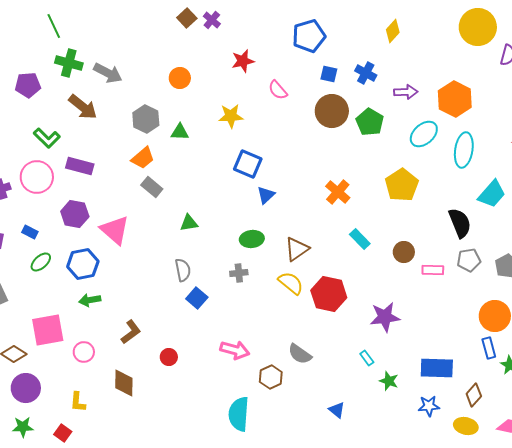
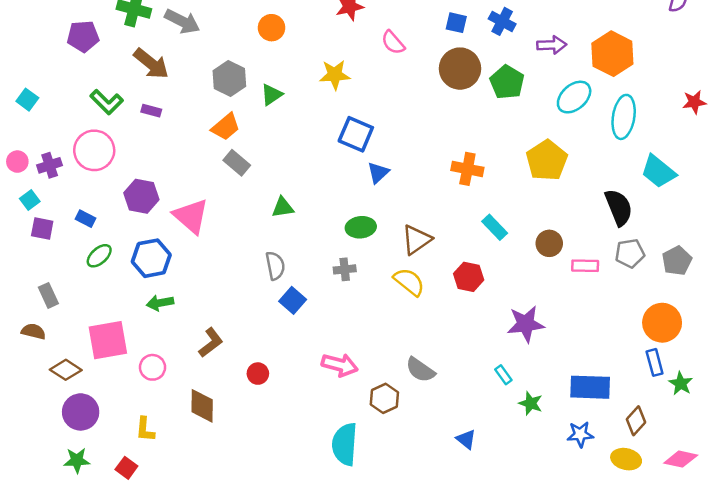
green triangle: (180, 132) -> (272, 95), turned -36
purple rectangle: (80, 166) -> (151, 111), moved, size x0.6
orange cross: (338, 192) -> (467, 169), turned -30
cyan trapezoid: (492, 194) -> (658, 171), turned 88
red hexagon: (329, 294) -> (469, 277), moved, size x0.7

